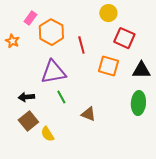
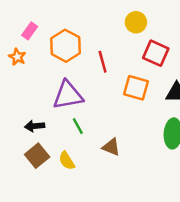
pink rectangle: (30, 18) -> (30, 31), moved
yellow semicircle: (47, 134) -> (67, 161), moved

